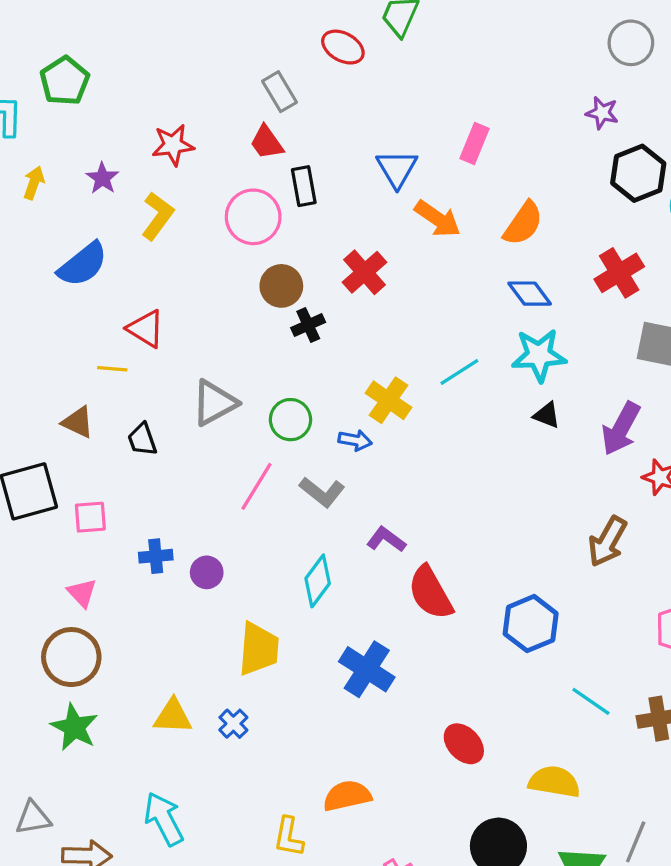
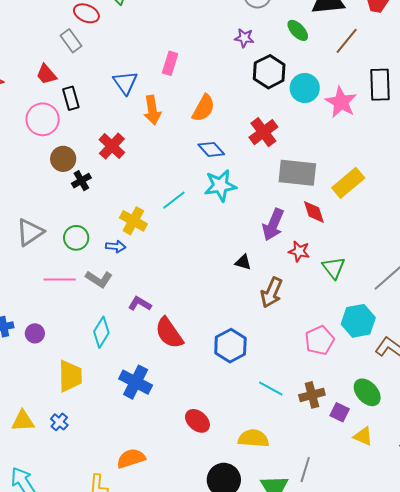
gray rectangle: (280, 92) -> (71, 41), moved
orange arrow: (438, 219) -> (152, 110), turned 52
black triangle: (547, 415) -> (243, 262), moved
pink line: (257, 486) -> (60, 279), turned 64

